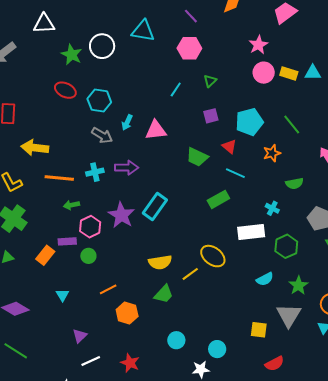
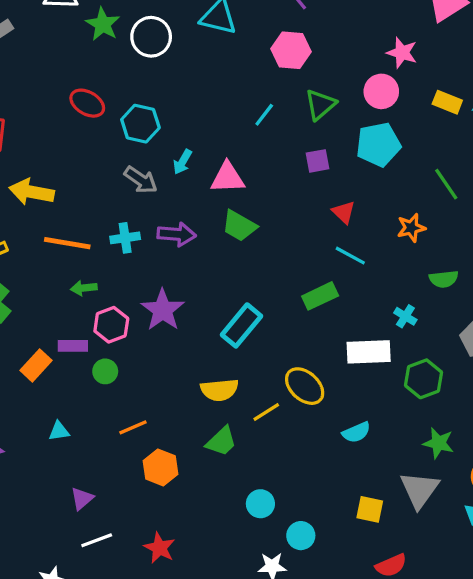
pink star: (258, 45) -> (402, 53), turned -30
green star: (72, 55) -> (103, 24), moved
pink circle: (264, 73) -> (381, 91), moved
green triangle: (210, 81) -> (320, 105), size x1.5
cyan pentagon: (249, 122) -> (378, 144), moved
green trapezoid: (197, 157) -> (239, 226), moved
cyan rectangle: (155, 206) -> (241, 325), moved
cyan semicircle: (265, 279) -> (356, 432), moved
green star: (298, 285) -> (438, 443), turned -30
cyan triangle: (62, 295) -> (59, 431), turned 48
cyan circle: (176, 340) -> (260, 504), moved

